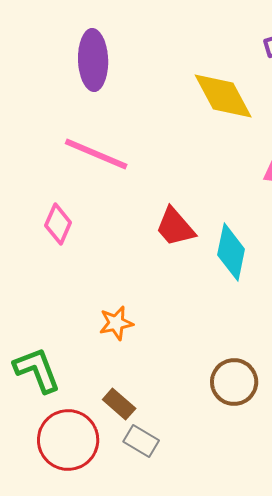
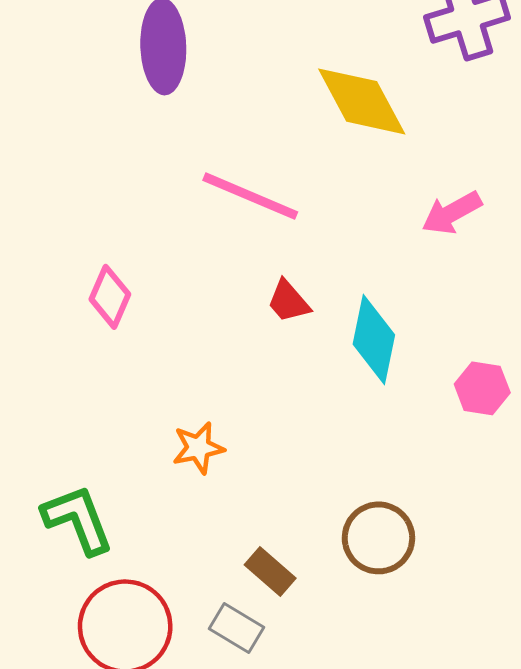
pink line: (96, 154) -> (250, 196), moved
red trapezoid: (175, 227) -> (288, 301), size x0.7
brown rectangle: (119, 404) -> (270, 572), moved

